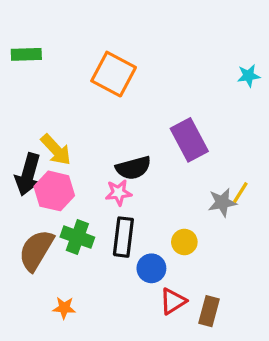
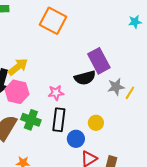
yellow arrow: (56, 150) -> (18, 67), turned -85
black semicircle: (133, 168) -> (85, 78), moved
gray star: (222, 202) -> (116, 87), moved

